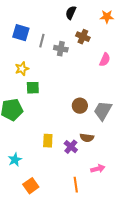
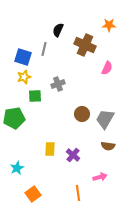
black semicircle: (71, 13) -> (58, 30), moved
blue square: (21, 33) -> (23, 57), moved
brown cross: (83, 37) -> (85, 45), size x1.5
gray cross: (61, 49) -> (58, 84), moved, turned -32
brown semicircle: (87, 138) -> (108, 146), moved

